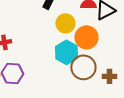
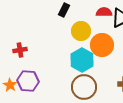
brown circle: (83, 67) -> (84, 87), moved

